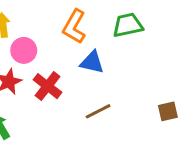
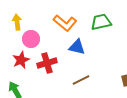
orange L-shape: (74, 27) -> (65, 23), turned -80
red cross: (47, 86) -> (47, 63), turned 36

